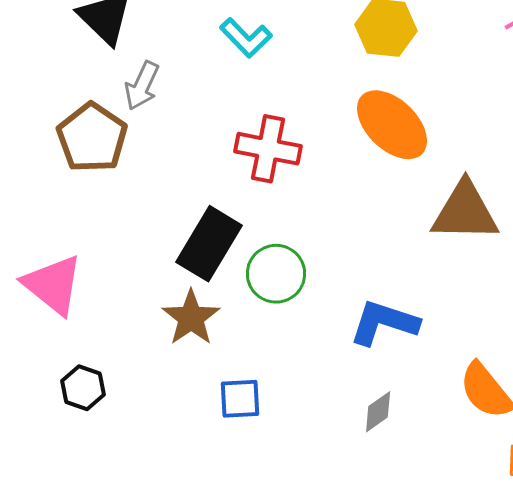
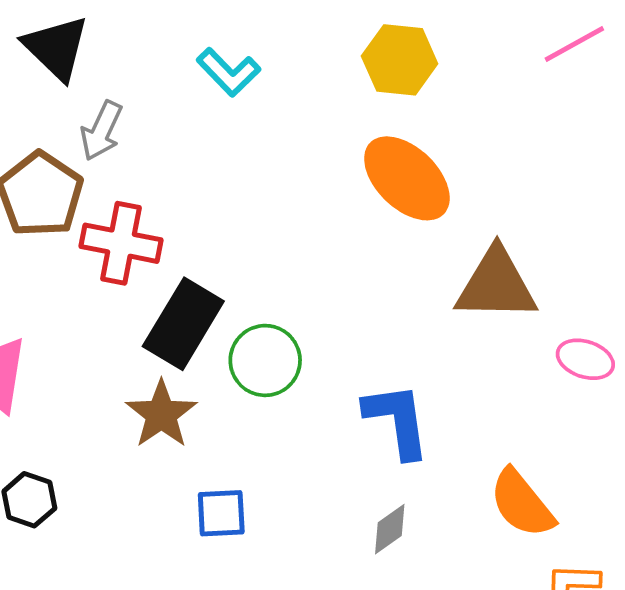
red cross: (268, 149) -> (121, 243), moved
blue L-shape: (384, 323) -> (397, 420), turned 64

